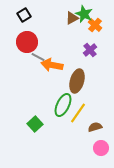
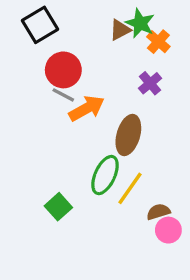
black square: (24, 15) -> (40, 25), size x1.5
red circle: (27, 42) -> (63, 70), moved
orange arrow: (52, 65) -> (87, 108), turned 140
pink circle: (101, 148) -> (168, 230), moved

